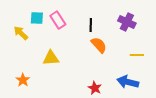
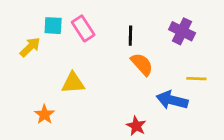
yellow arrow: (21, 33) -> (30, 47), turned 91
orange star: (23, 80) -> (44, 114), moved
blue arrow: (128, 82) -> (172, 100), moved

